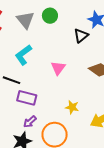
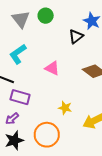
pink triangle: (58, 68) -> (52, 68), turned -42
purple arrow: (30, 122) -> (12, 119), moved

